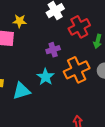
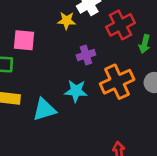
yellow star: (20, 21) -> (66, 21), moved
cyan star: (45, 77) -> (76, 91), turned -30

